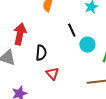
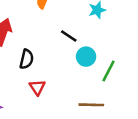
black line: (72, 30) -> (69, 36), turned -40

